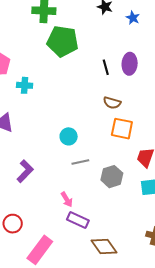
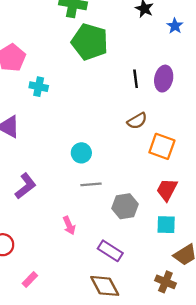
brown semicircle: (112, 103) -> (137, 121), turned -54
orange square: (122, 129) -> (162, 146), moved
purple rectangle: (78, 220) -> (110, 251), moved
pink rectangle: (40, 250) -> (30, 280), size x0.5

